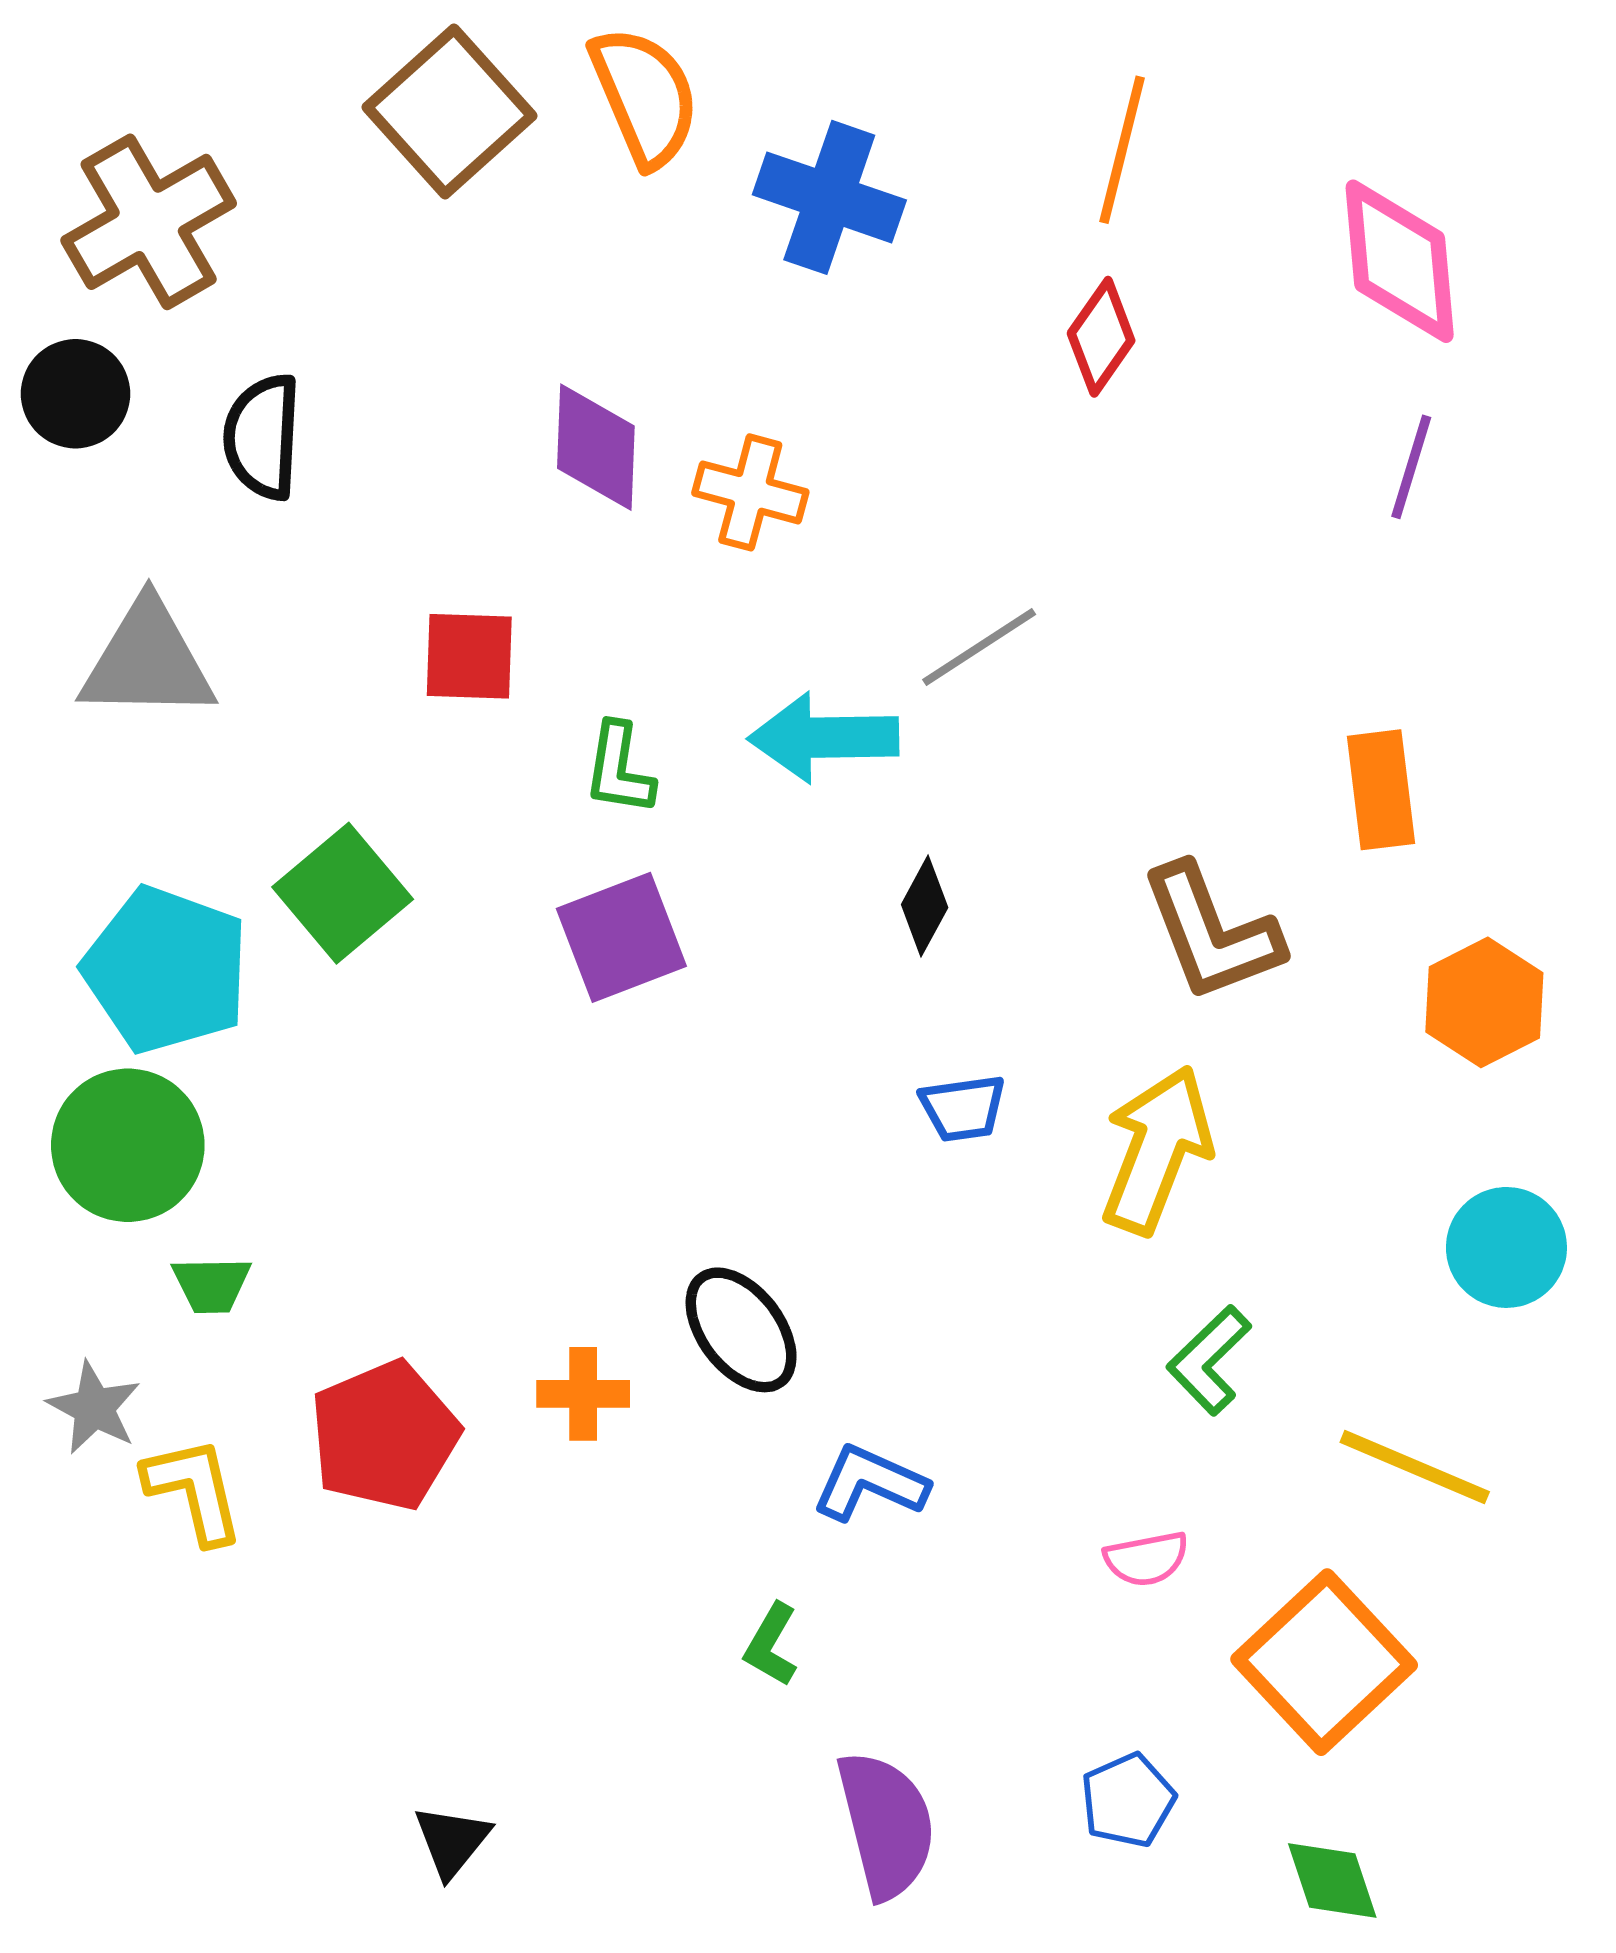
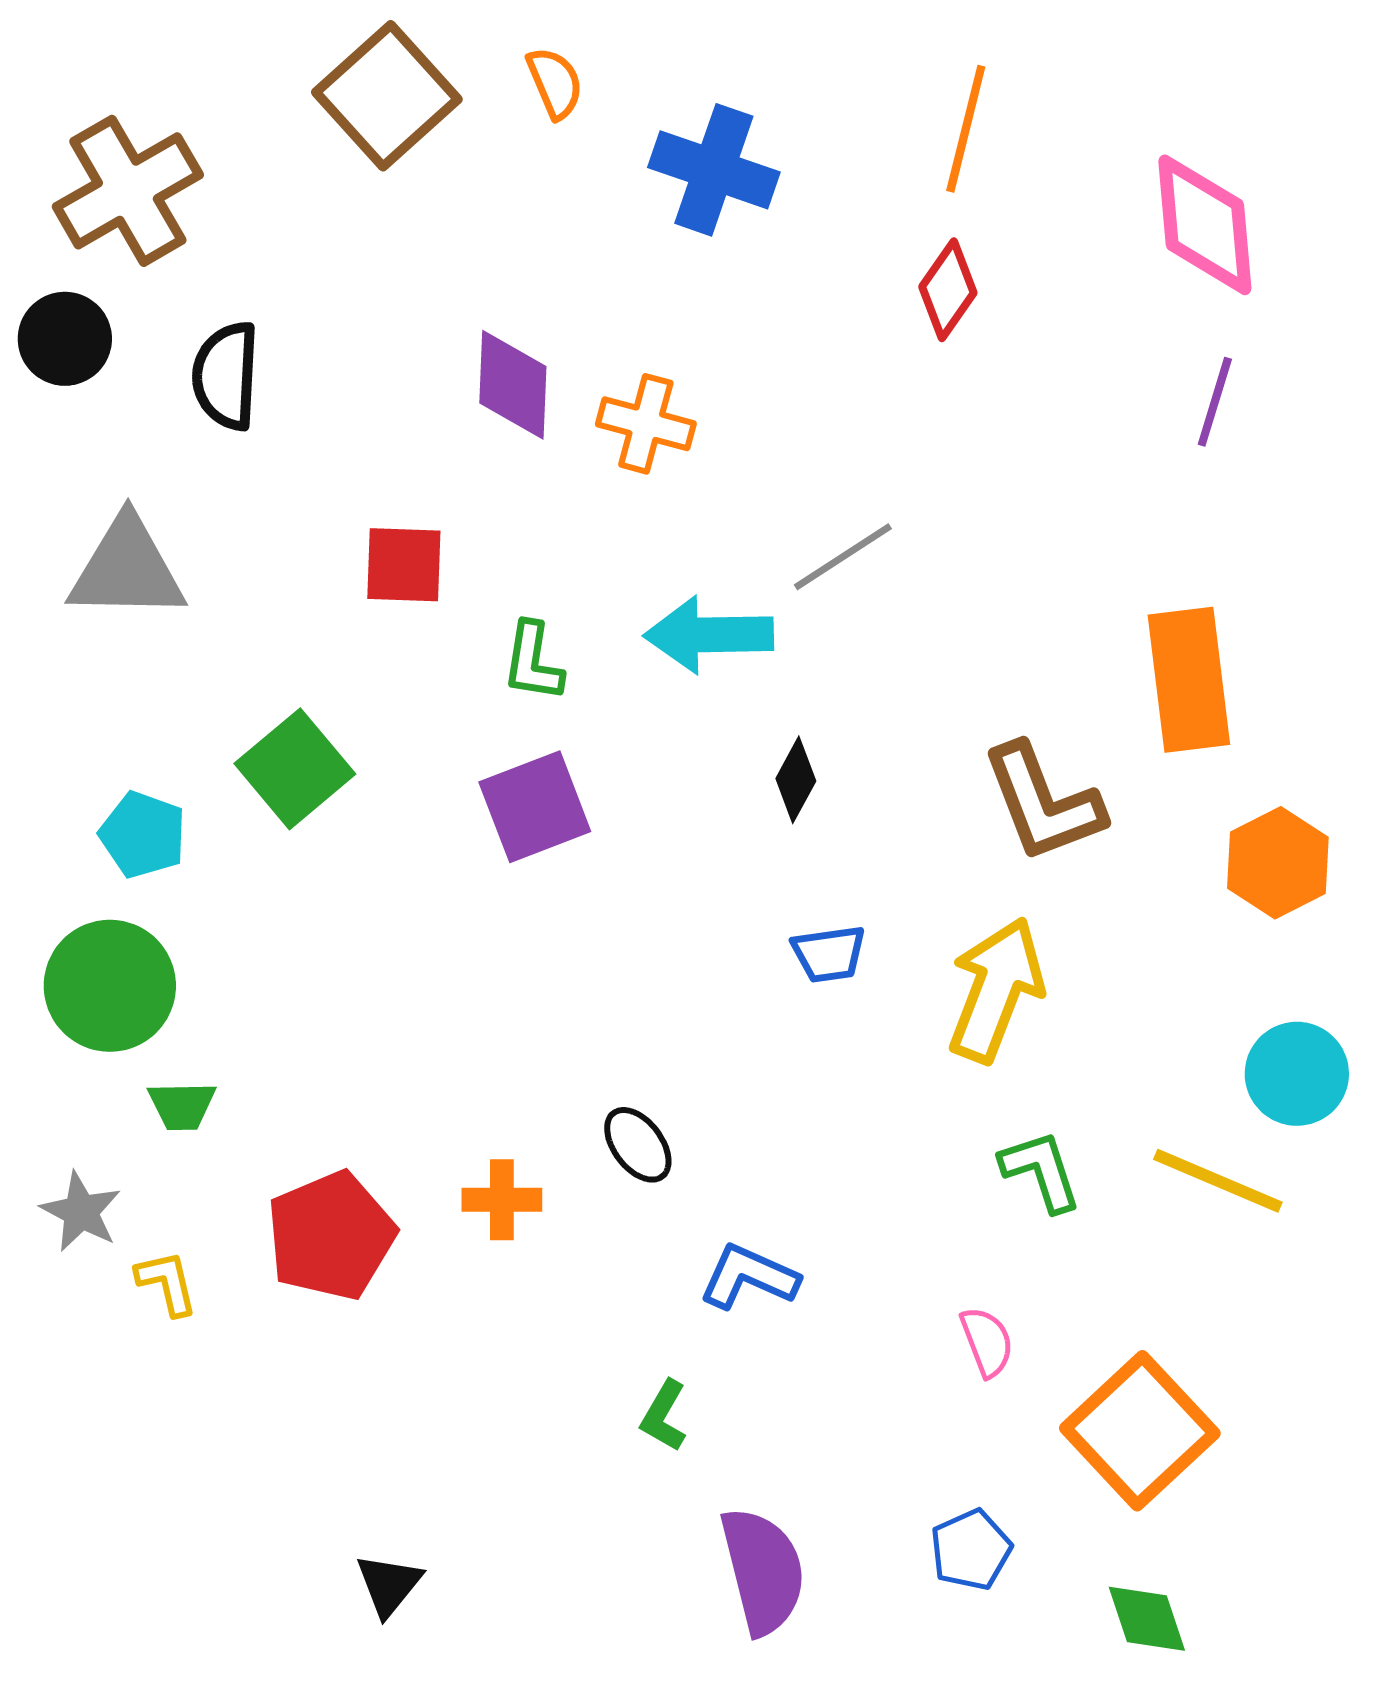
orange semicircle: (645, 96) -> (555, 83), size x0.6
orange rectangle: (1381, 790) -> (1189, 680), size x1.4
cyan pentagon: (166, 970) -> (143, 835), size x0.6
black ellipse: (741, 1330) -> (638, 1145), size x0.7
green L-shape: (1209, 1360) -> (1041, 1171), turned 116
yellow line: (1415, 1467) -> (1218, 1181), moved
yellow L-shape: (194, 1490) -> (167, 1283), size x0.7
pink semicircle: (1146, 1559) -> (987, 1342), turned -100

